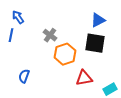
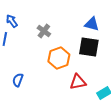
blue triangle: (98, 20) -> (92, 24), turned 42
gray cross: (50, 35) -> (44, 31), moved

